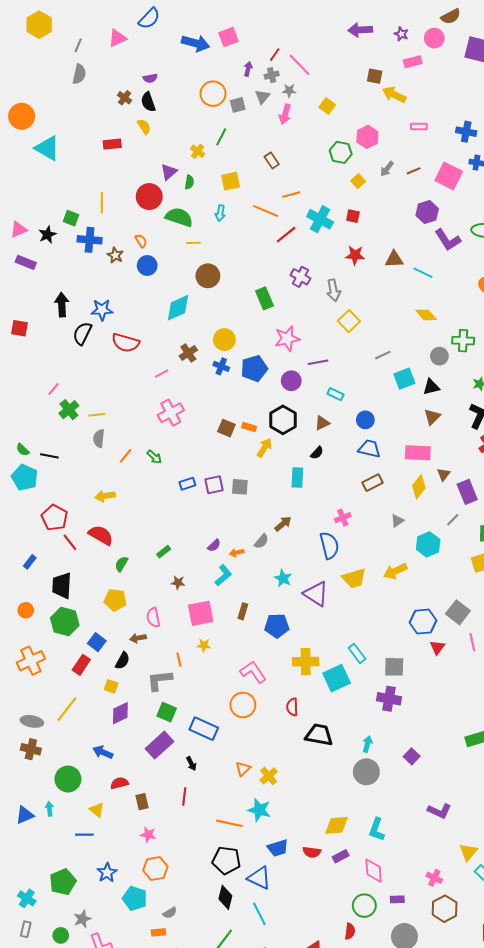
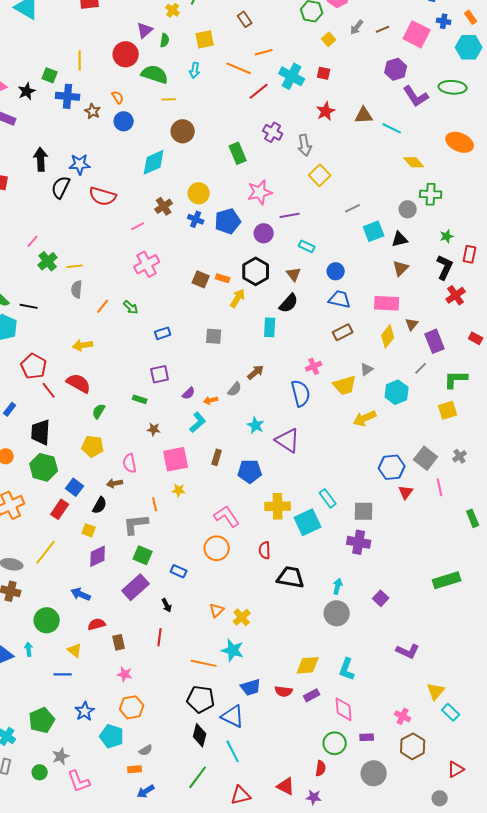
red star: (355, 255) -> (326, 111), turned -30
yellow diamond: (426, 315) -> (414, 162), moved
brown triangle: (322, 423) -> (294, 274), turned -42
black semicircle: (317, 453) -> (289, 303), size x1.5
purple square: (214, 485) -> (160, 374), moved
green rectangle: (164, 552) -> (140, 399), turned 56
yellow trapezoid: (354, 578) -> (345, 385), moved
blue rectangle: (204, 729) -> (179, 571), size x0.6

